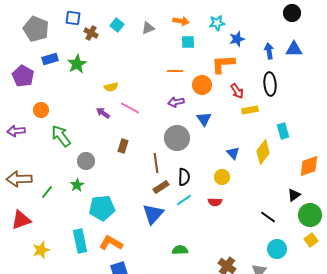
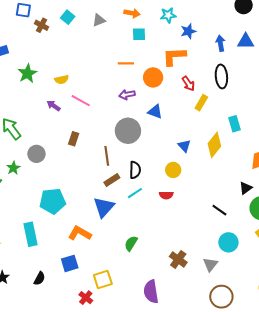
green star: (77, 64) -> (27, 73), moved
yellow rectangle: (250, 110) -> (201, 103), turned -49
blue triangle: (204, 119) -> (155, 112), turned -35
green star: (77, 185) -> (13, 168), moved
orange L-shape: (111, 243) -> (80, 233), moved
green semicircle: (180, 250) -> (131, 243), turned -56

